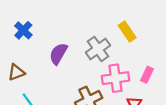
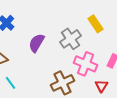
pink cross: (115, 78) -> (86, 64), turned 30

